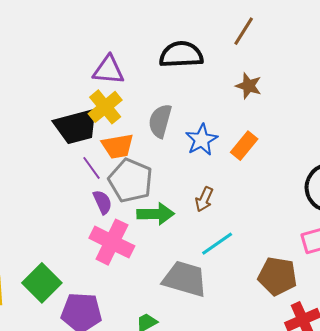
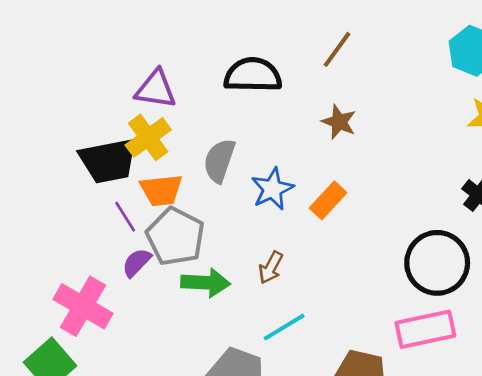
purple semicircle: (102, 202) -> (137, 263), turned -115
pink cross: (112, 242) -> (83, 306), moved

